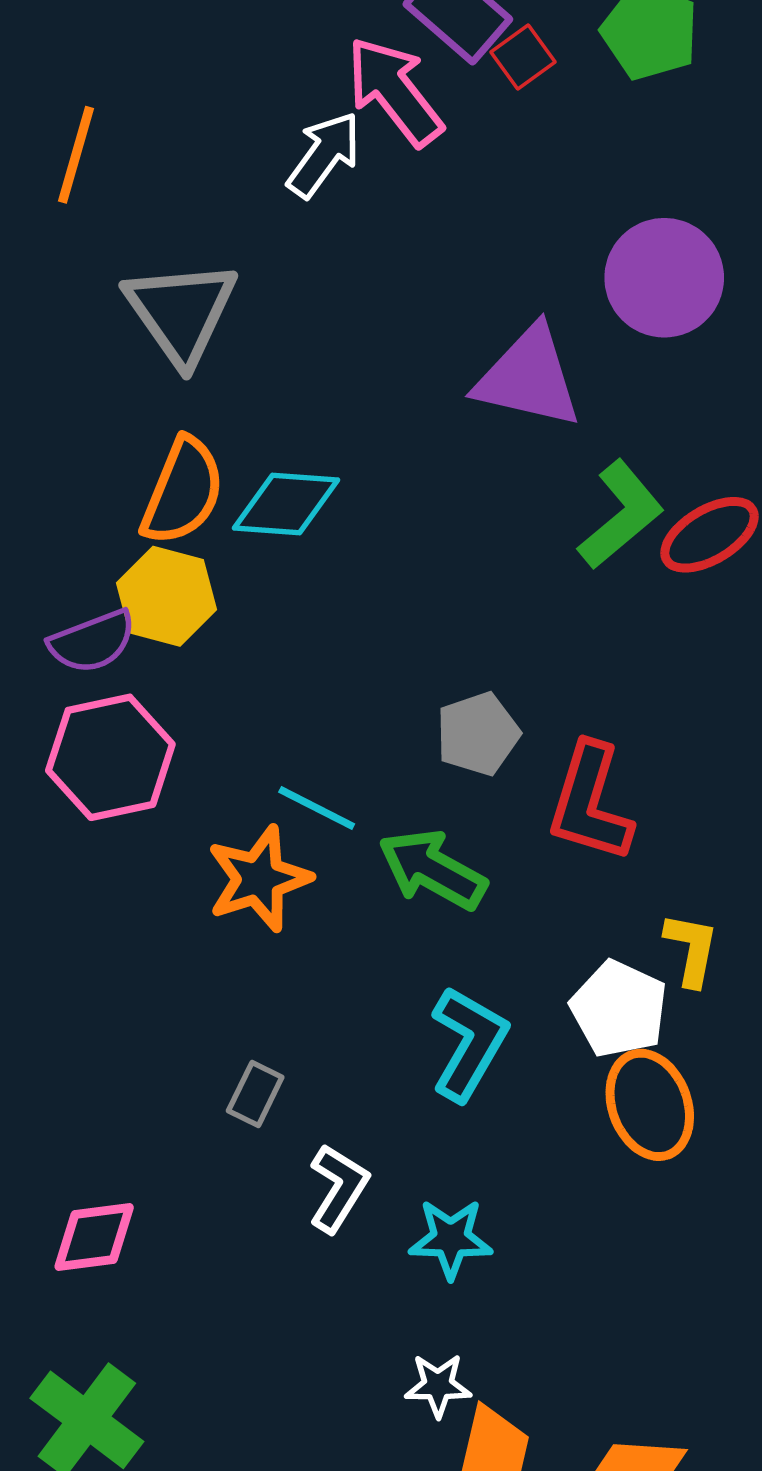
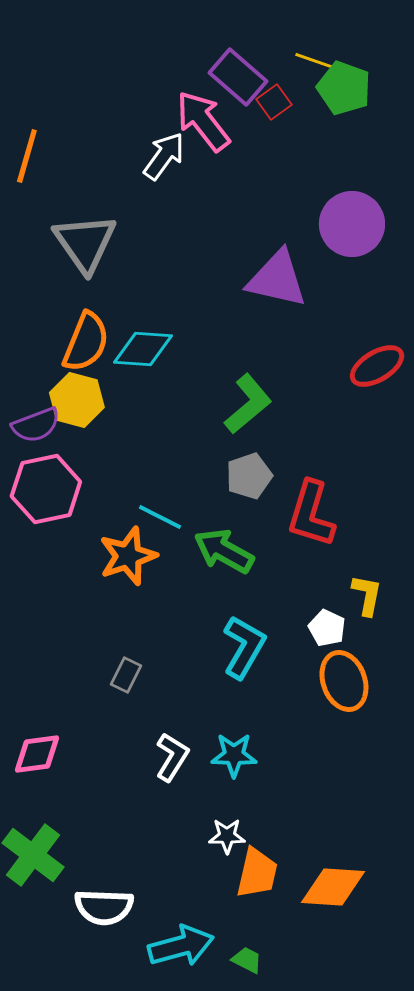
green L-shape: (621, 515) -> (248, 404), moved
white pentagon: (619, 1009) -> (327, 628), size x0.7
white L-shape: (338, 1188) -> (172, 757), moved

